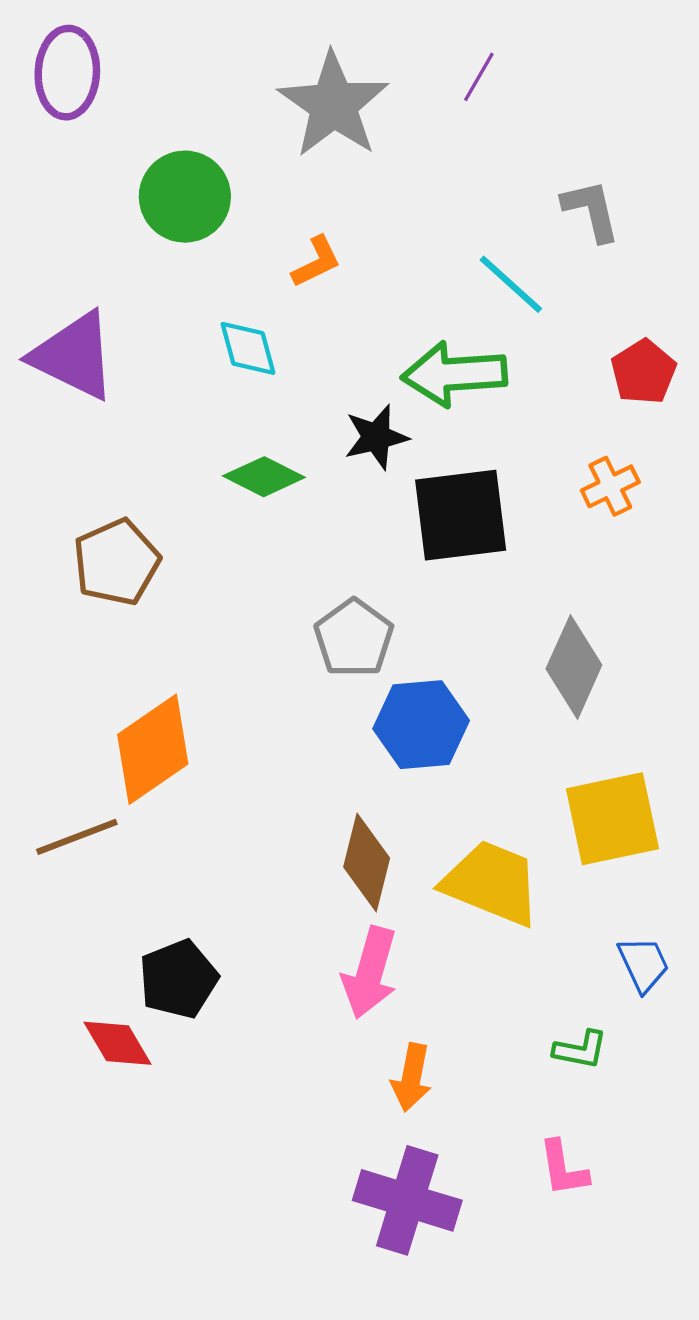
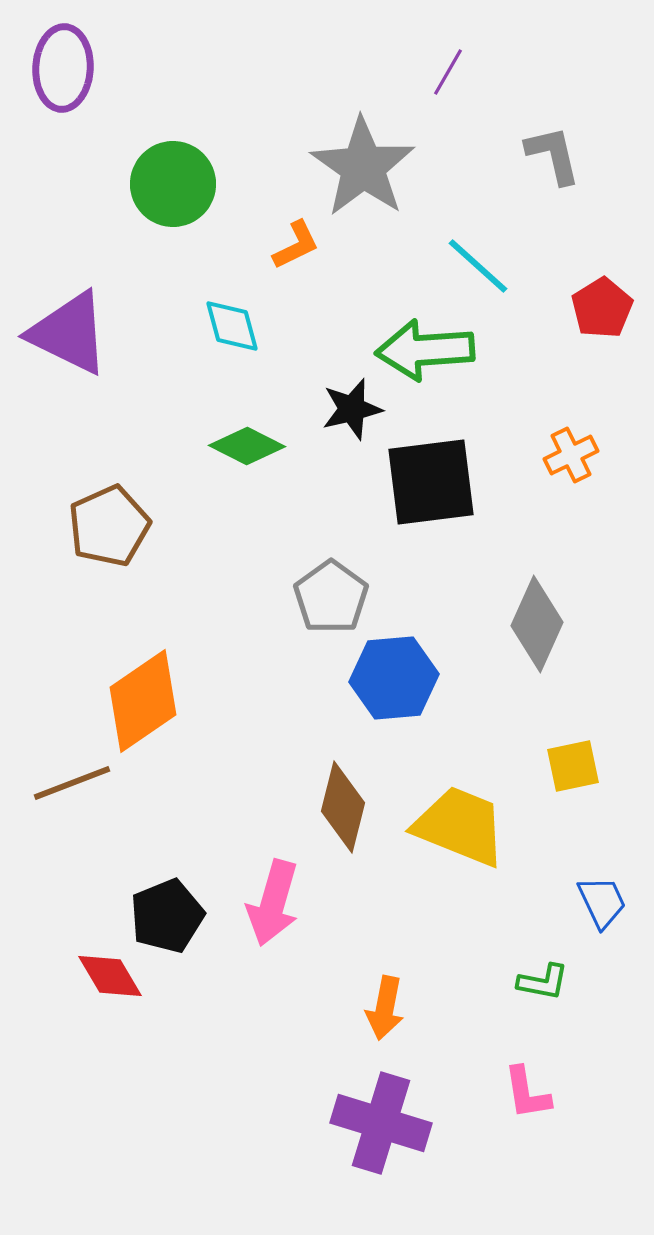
gray star: (333, 105) -> (363, 167), moved
gray L-shape: (591, 210) -> (553, 155), moved
red pentagon: (643, 372) -> (602, 308), moved
yellow square: (612, 819) -> (573, 766), size x0.6
pink arrow: (370, 973) -> (273, 903), moved

